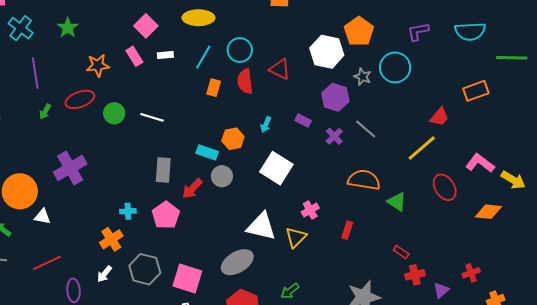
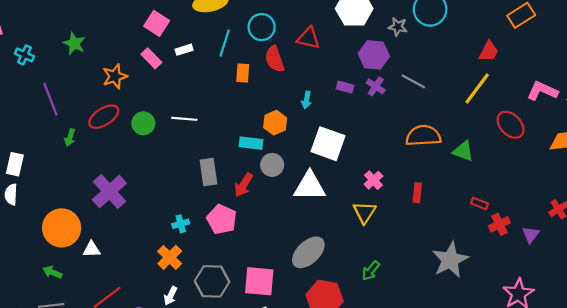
cyan cross: (21, 28) -> (24, 55), size x0.7
purple cross: (334, 136) -> (376, 86), moved
white triangle: (261, 226) -> (310, 186), moved

